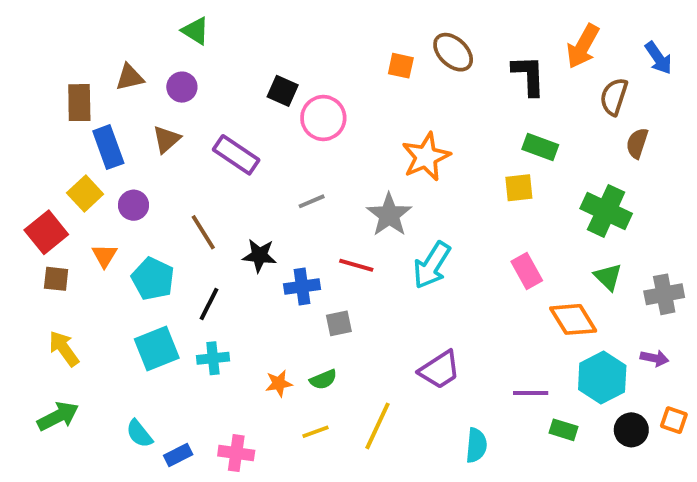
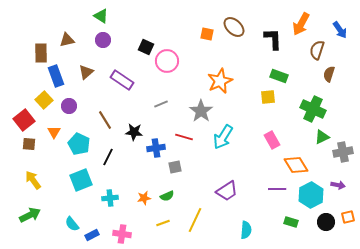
purple circle: (182, 87) -> (103, 40), moved
green triangle: (608, 277) -> (322, 137), moved, turned 49
cyan cross: (213, 358) -> (110, 198), moved
purple line: (531, 393) -> (277, 189), moved
orange square: (674, 420) -> (348, 217), turned -32

